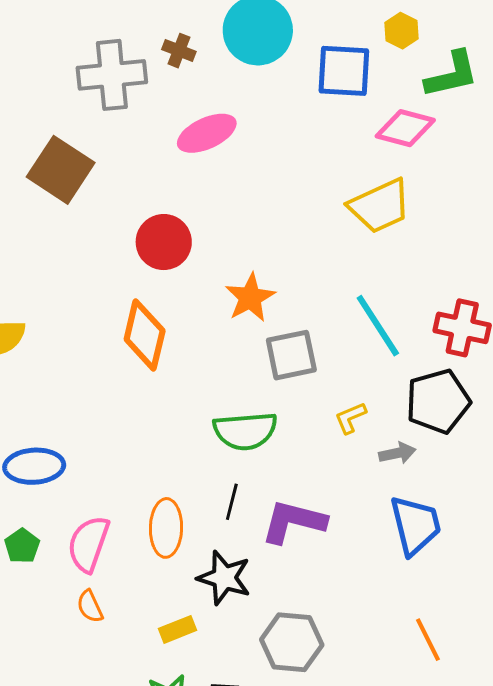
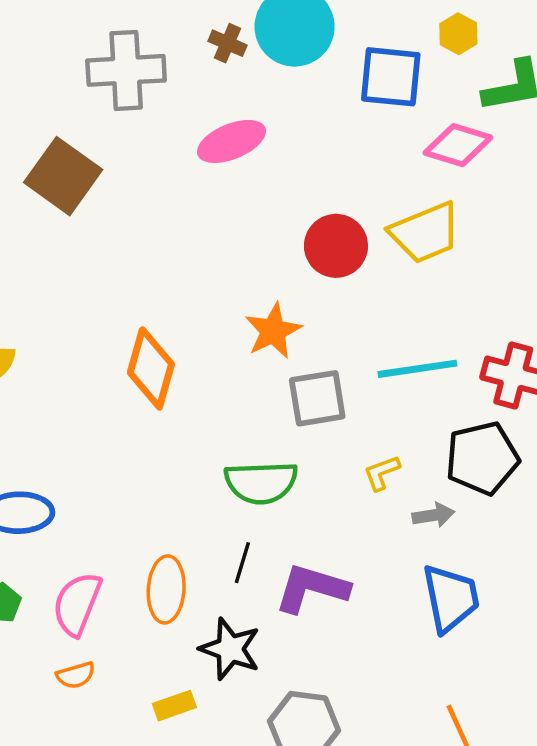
brown cross: (179, 51) -> (228, 43), moved
red circle: (164, 242) -> (336, 246), moved
cyan line: (378, 326) -> (417, 369), turned -68
orange semicircle: (90, 606) -> (76, 675), turned -84

